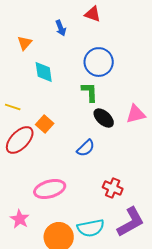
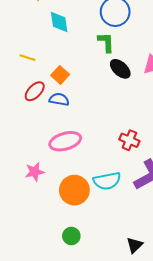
red ellipse: (20, 140) -> (35, 91), size x0.7
blue semicircle: (86, 148) -> (59, 99), moved, turned -126
pink star: (20, 219) -> (35, 172), turned 30

